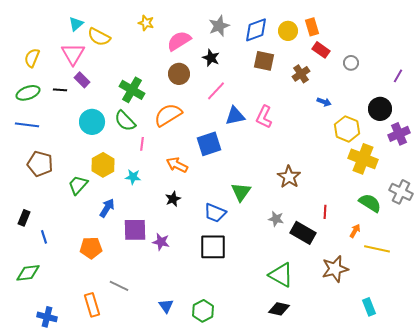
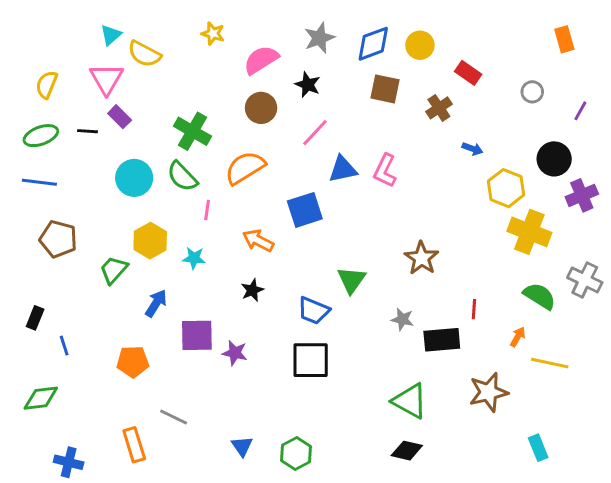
orange rectangle: (312, 27) -> (564, 39), moved
gray circle: (351, 63) -> (532, 92), moved
black rectangle: (303, 233) -> (442, 340), turned -35

